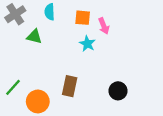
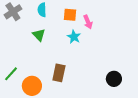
green triangle: (34, 37) -> (39, 35), moved, turned 32
black circle: (118, 91) -> (114, 79), moved

